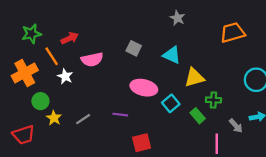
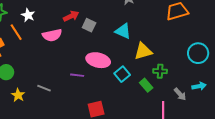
red arrow: (70, 38) -> (71, 16), moved
white star: (65, 76) -> (28, 15), moved
purple line: (120, 115) -> (77, 75), moved
yellow star: (54, 118) -> (18, 95), moved
gray line: (83, 119) -> (44, 88), turned 56

